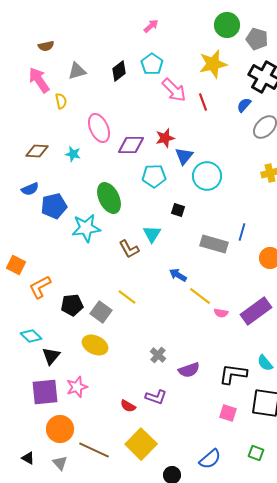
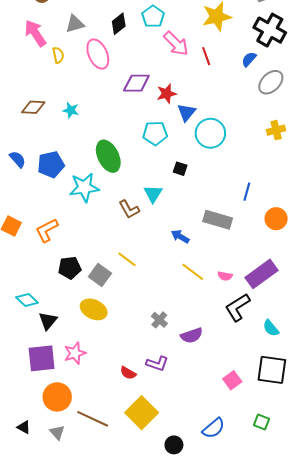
pink ellipse: (99, 128) -> (98, 54), moved
purple diamond: (131, 145) -> (136, 83), moved
blue semicircle: (30, 189) -> (18, 159), moved, turned -108
gray rectangle: (214, 244) -> (218, 220), moved
orange L-shape: (40, 287) -> (47, 230), moved
yellow line: (200, 296) -> (193, 272), moved
black L-shape: (233, 374) -> (237, 307), moved, turned -40
pink square: (228, 413) -> (232, 380), turned 36

